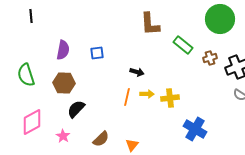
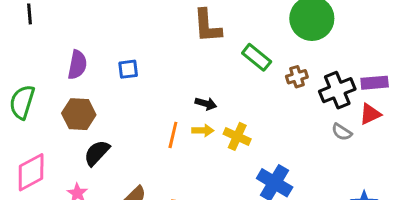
black arrow: (137, 72) -> (206, 104), moved
green semicircle: (26, 75) -> (22, 102), turned 35
yellow cross: (170, 98) -> (237, 136), turned 30

